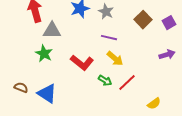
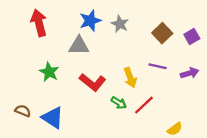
gray triangle: (52, 31) -> (79, 46), moved
purple line: (109, 38) -> (158, 66), moved
yellow arrow: (115, 59) -> (130, 78), turned 30

